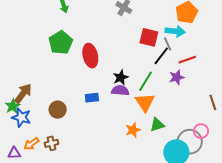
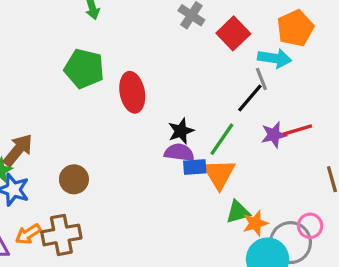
red square: (149, 37) -> (233, 33), moved, turned 30
green pentagon: (61, 43) -> (84, 69), turned -30
red line: (187, 60) -> (297, 130), moved
blue rectangle: (92, 98) -> (195, 167), moved
orange star: (133, 130) -> (255, 223), moved
brown cross: (52, 143) -> (61, 235), size x1.6

